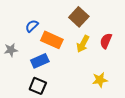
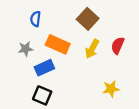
blue semicircle: (32, 26) -> (36, 19), moved, turned -40
gray star: (11, 50) -> (26, 49), moved

